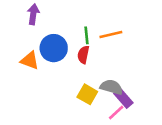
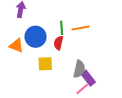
gray semicircle: (111, 87) -> (79, 69), turned 84
yellow square: (87, 94) -> (45, 64), moved, turned -35

